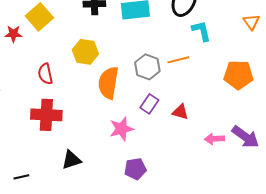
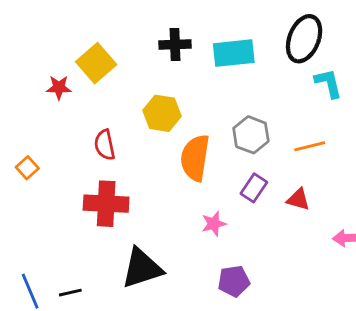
orange line: (178, 60) -> (310, 146), moved
pink star: (121, 129) -> (214, 224), size x0.7
black triangle: (71, 160) -> (142, 268), size x1.5

